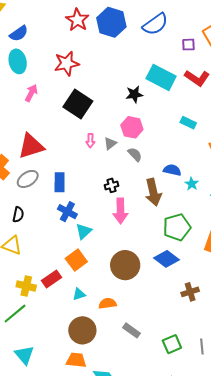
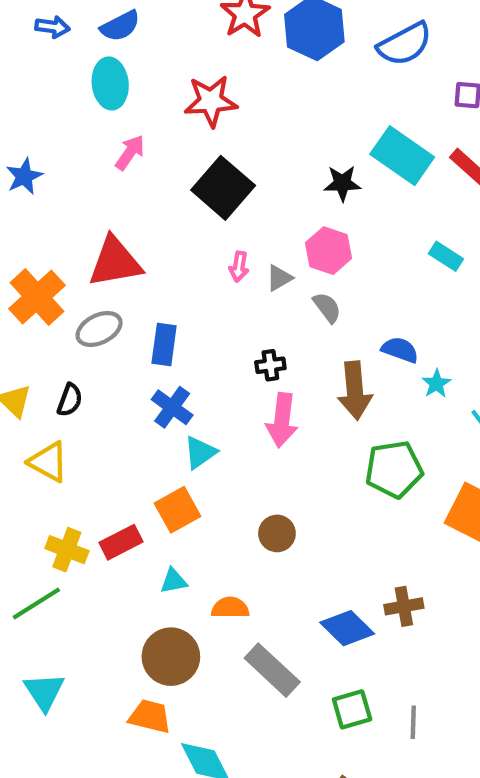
blue diamond: (166, 259) -> (347, 628), moved
brown circle: (125, 265) -> (277, 533), size x0.6
gray rectangle: (131, 330) -> (272, 670), size x1.5

